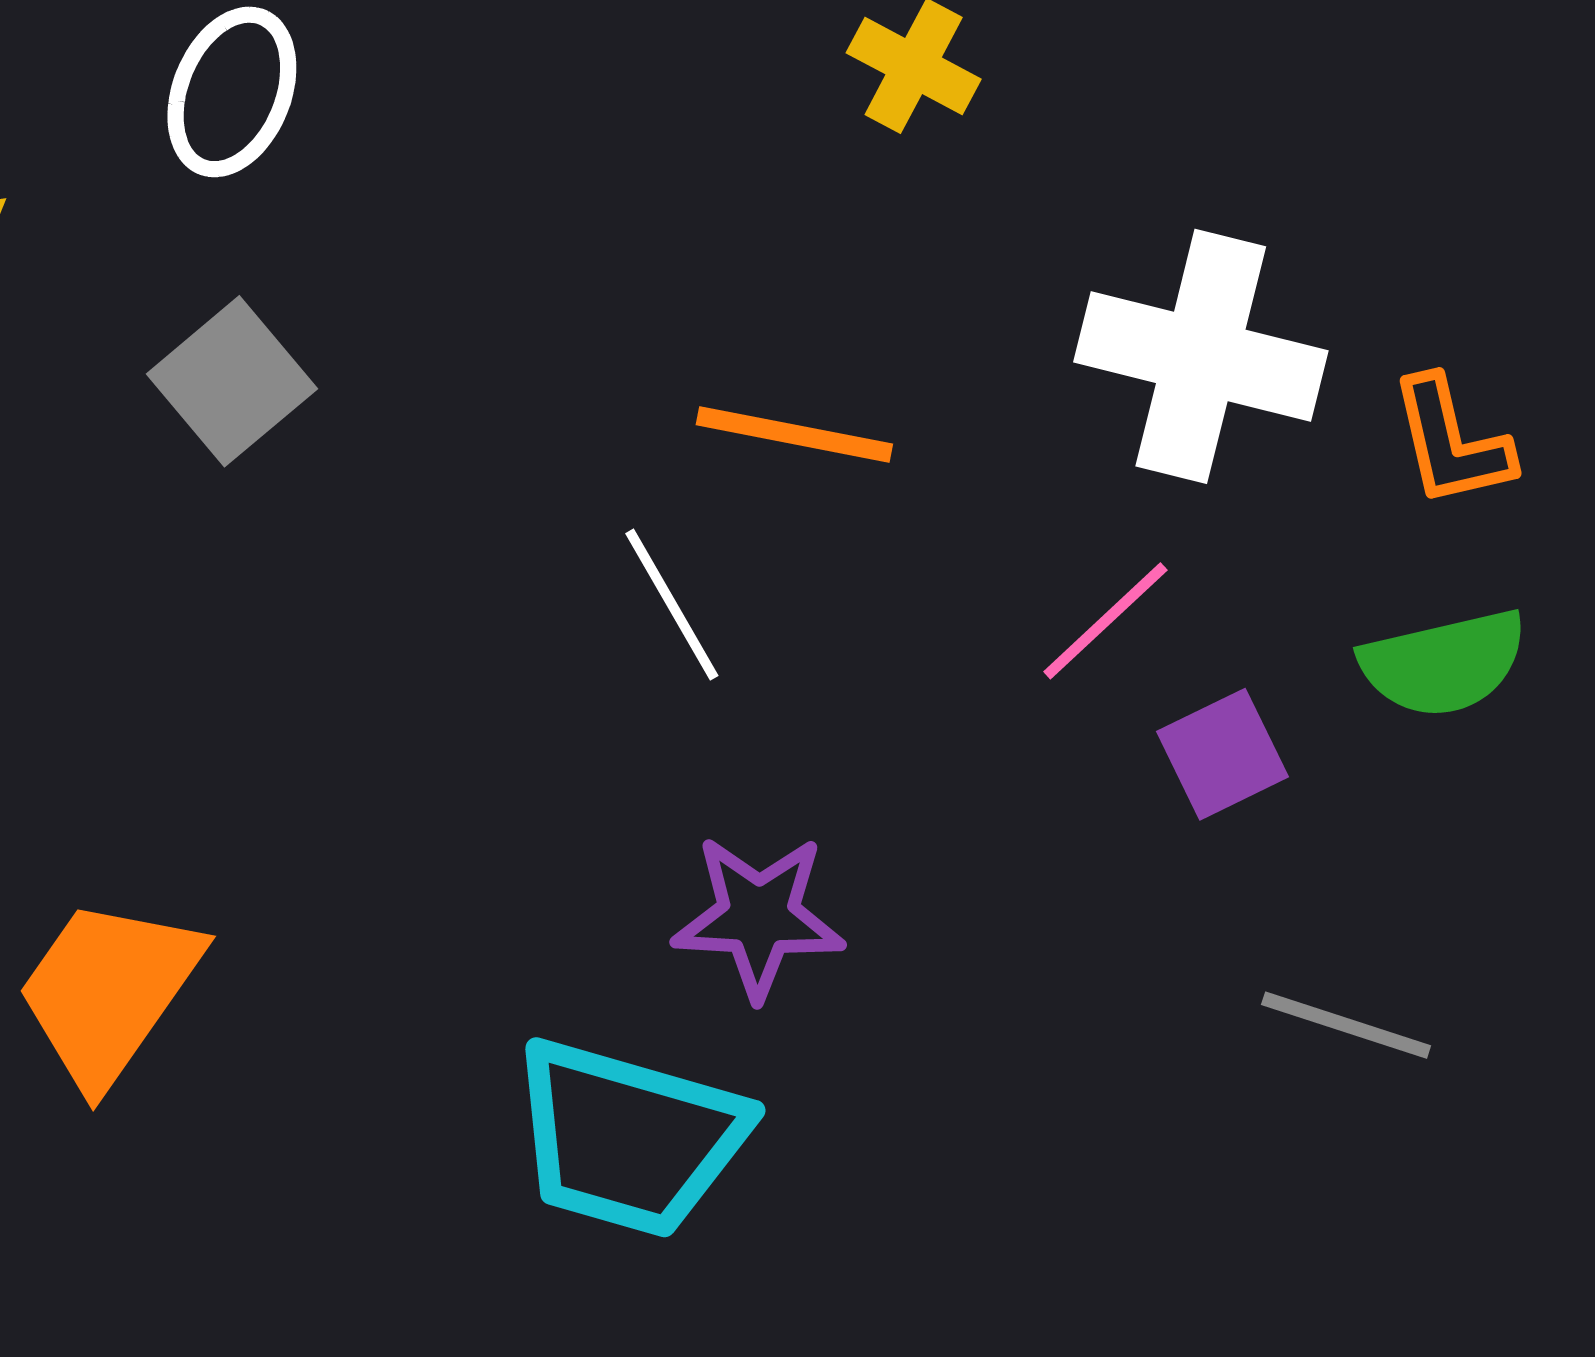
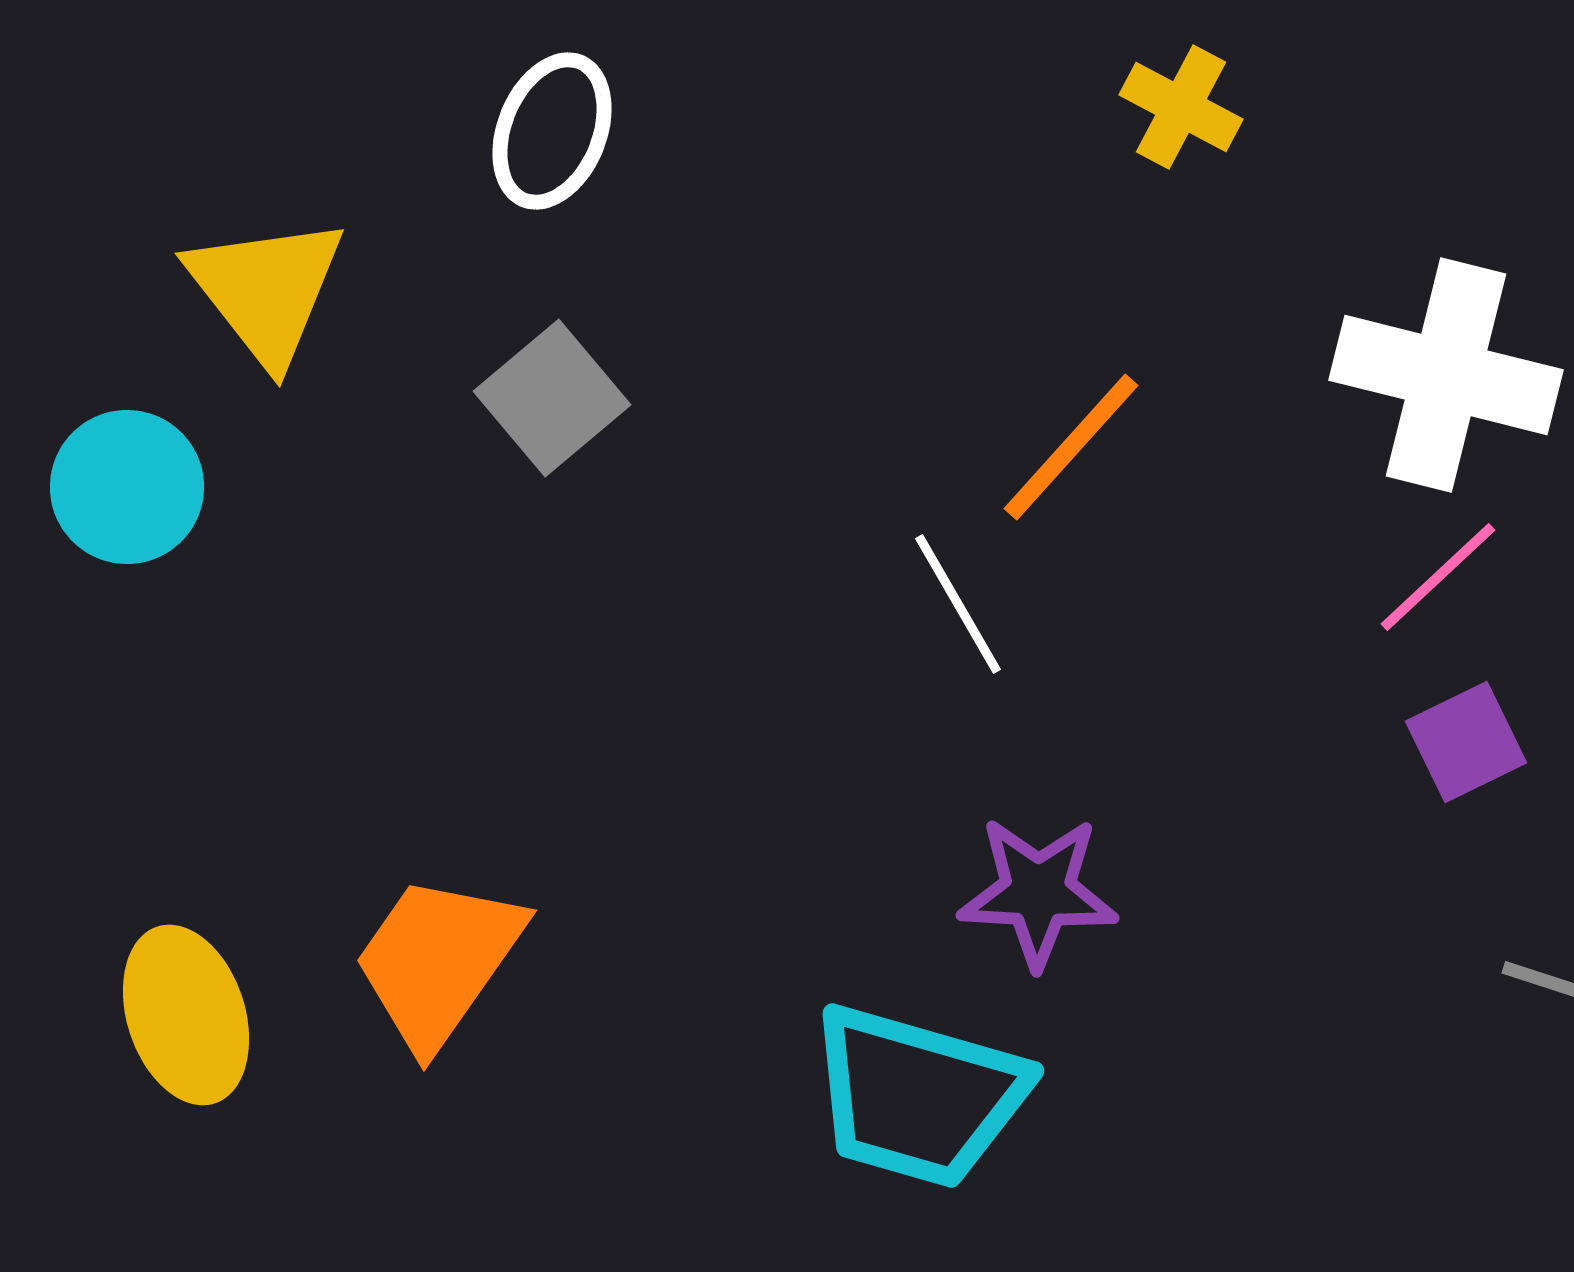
orange line: (794, 434) -> (1071, 447), turned -59
pink line: (1105, 621) -> (1438, 577), moved

